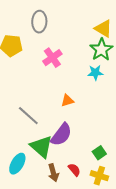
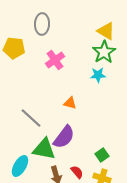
orange triangle: (67, 101) -> (70, 103), turned 32
green triangle: (41, 147) -> (44, 149), turned -30

